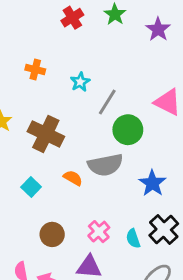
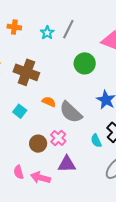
gray line: (107, 102) -> (68, 29), moved
gray semicircle: (105, 165) -> (71, 112), moved, turned 60
pink cross: (99, 232) -> (58, 138), moved

